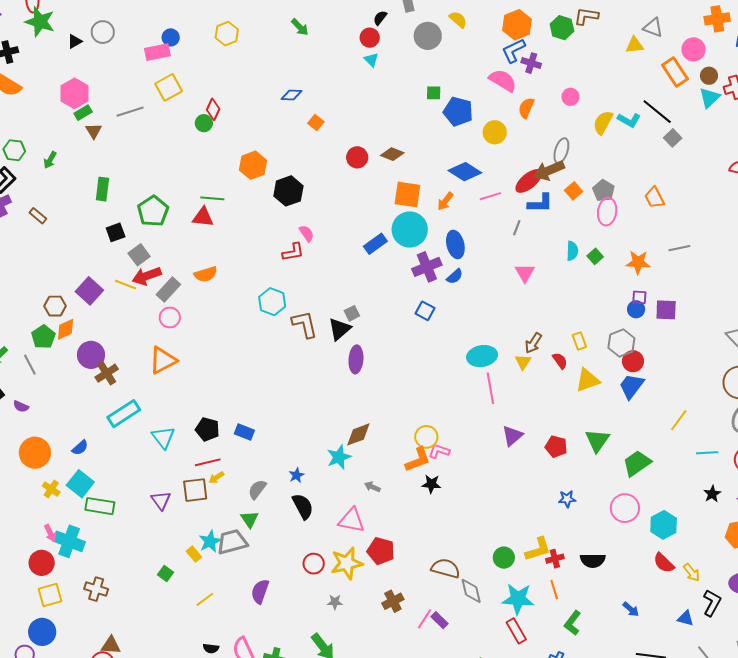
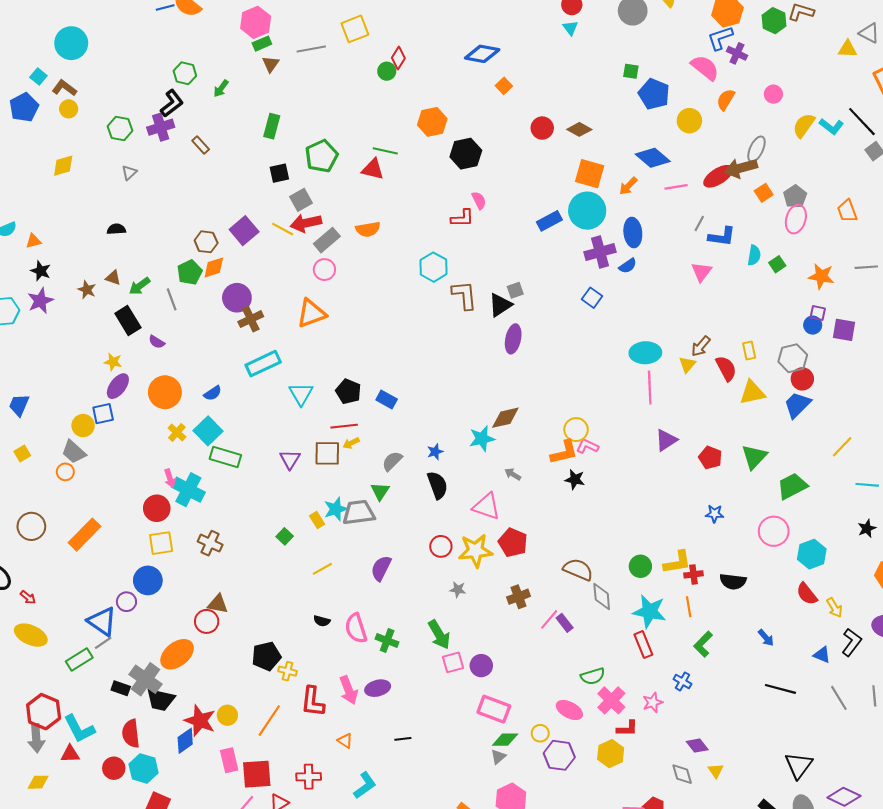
blue diamond: (291, 95) -> (482, 54), size x1.5
blue L-shape: (540, 203) -> (722, 237), moved
red semicircle: (560, 361) -> (726, 368), size x1.4

